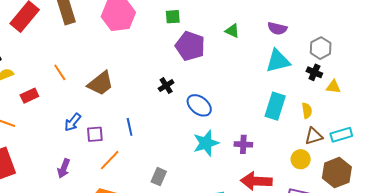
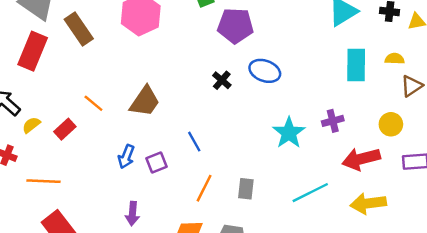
red rectangle: (29, 96) -> (65, 129), moved
blue ellipse: (199, 105) -> (265, 71), moved
yellow semicircle: (307, 111) -> (395, 59), turned -63
yellow circle: (301, 159) -> (391, 124), moved
orange line: (110, 160) -> (204, 188), moved

